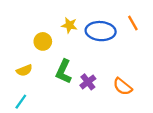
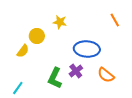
blue ellipse: (101, 31) -> (87, 49), moved
yellow semicircle: (24, 70) -> (23, 51), moved, turned -32
green L-shape: (64, 72) -> (55, 78), moved

